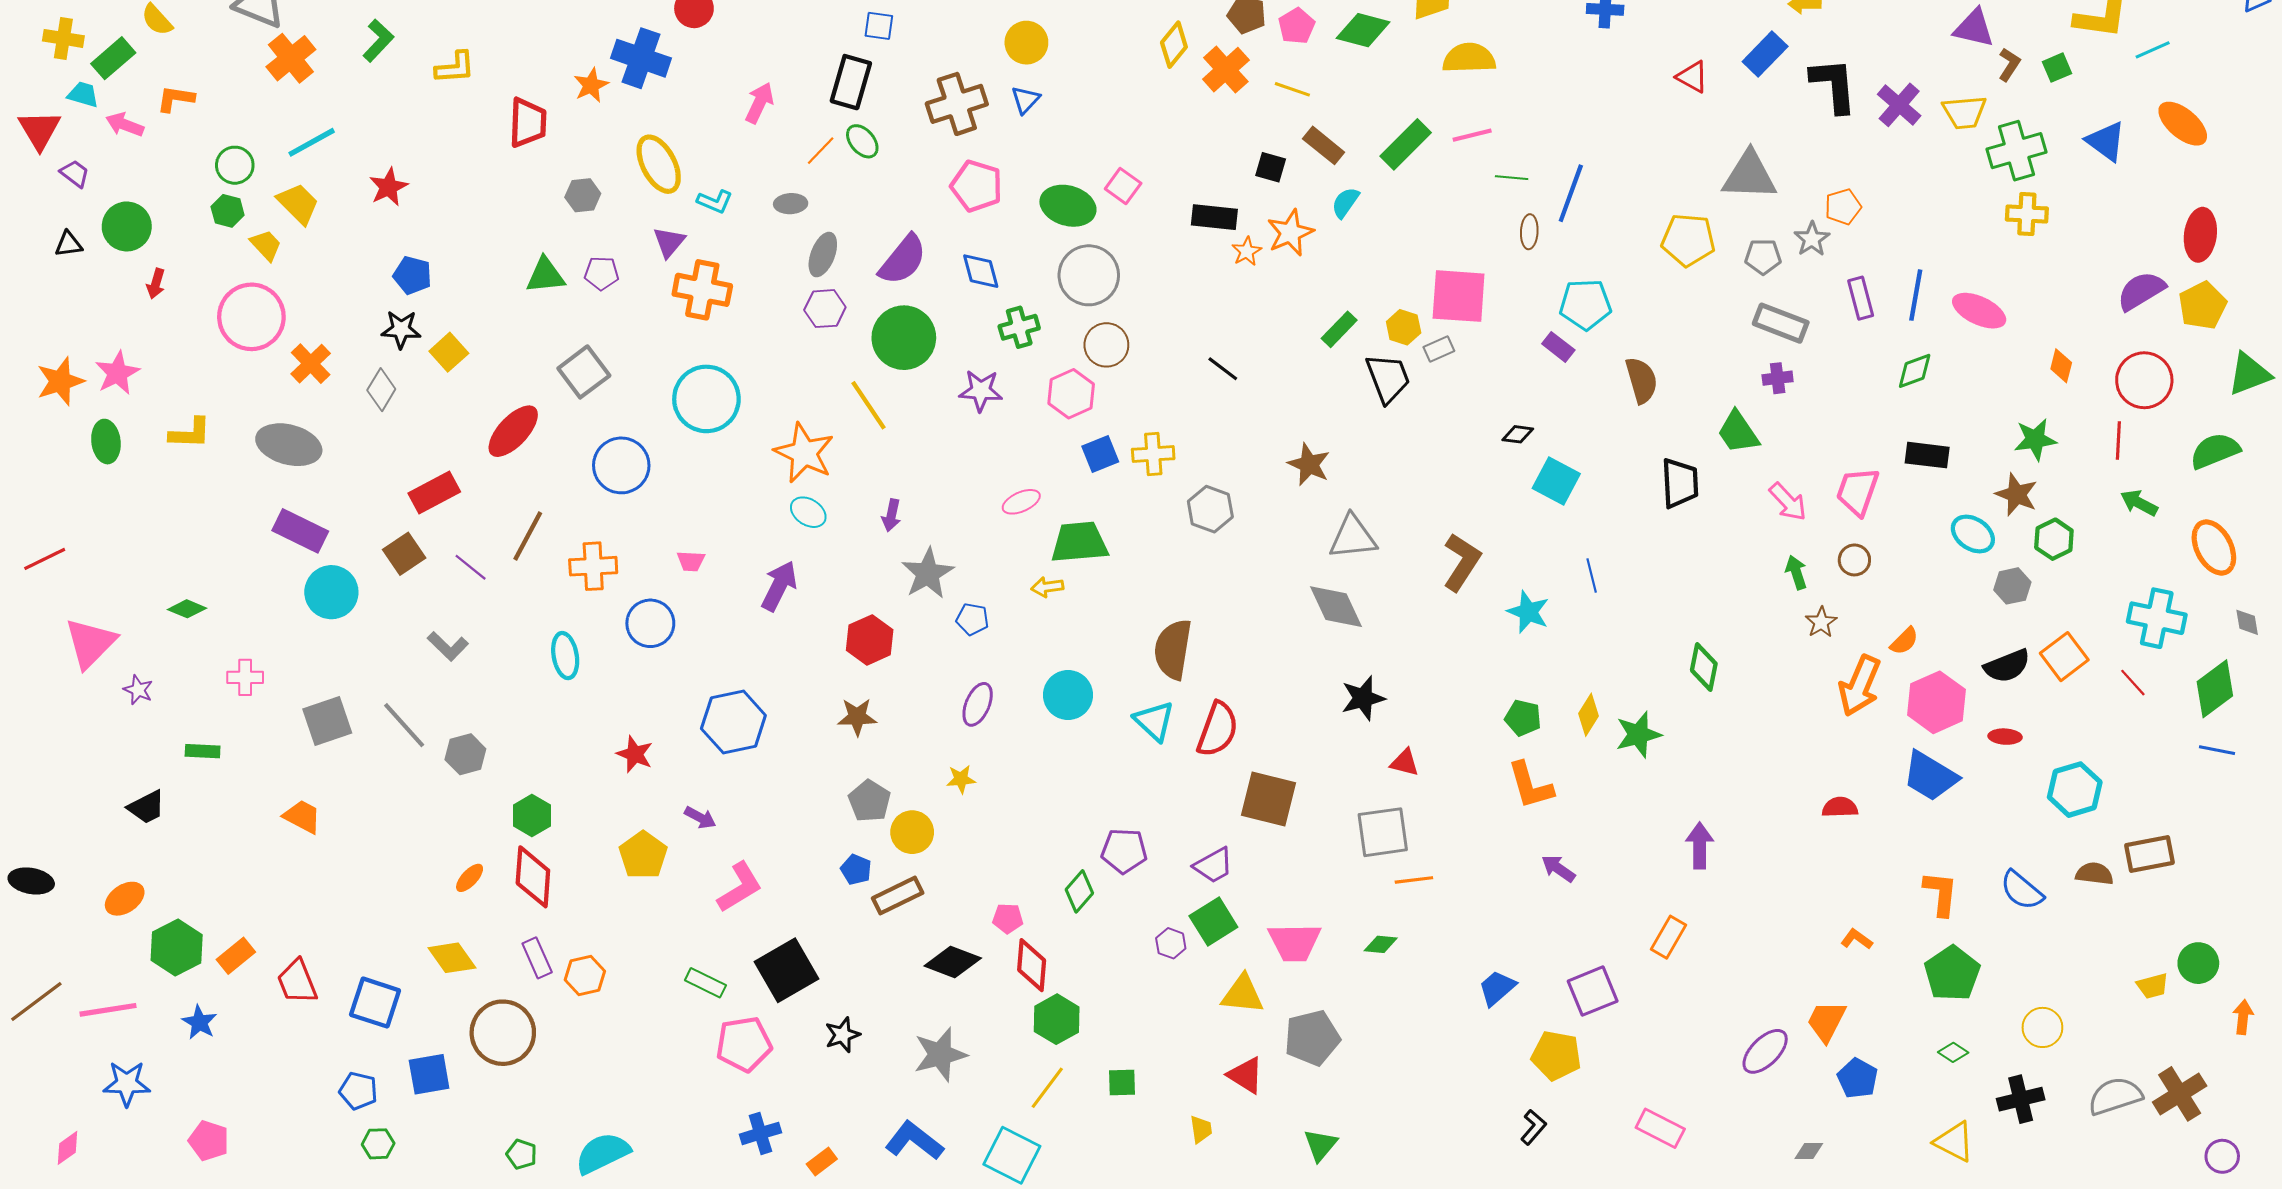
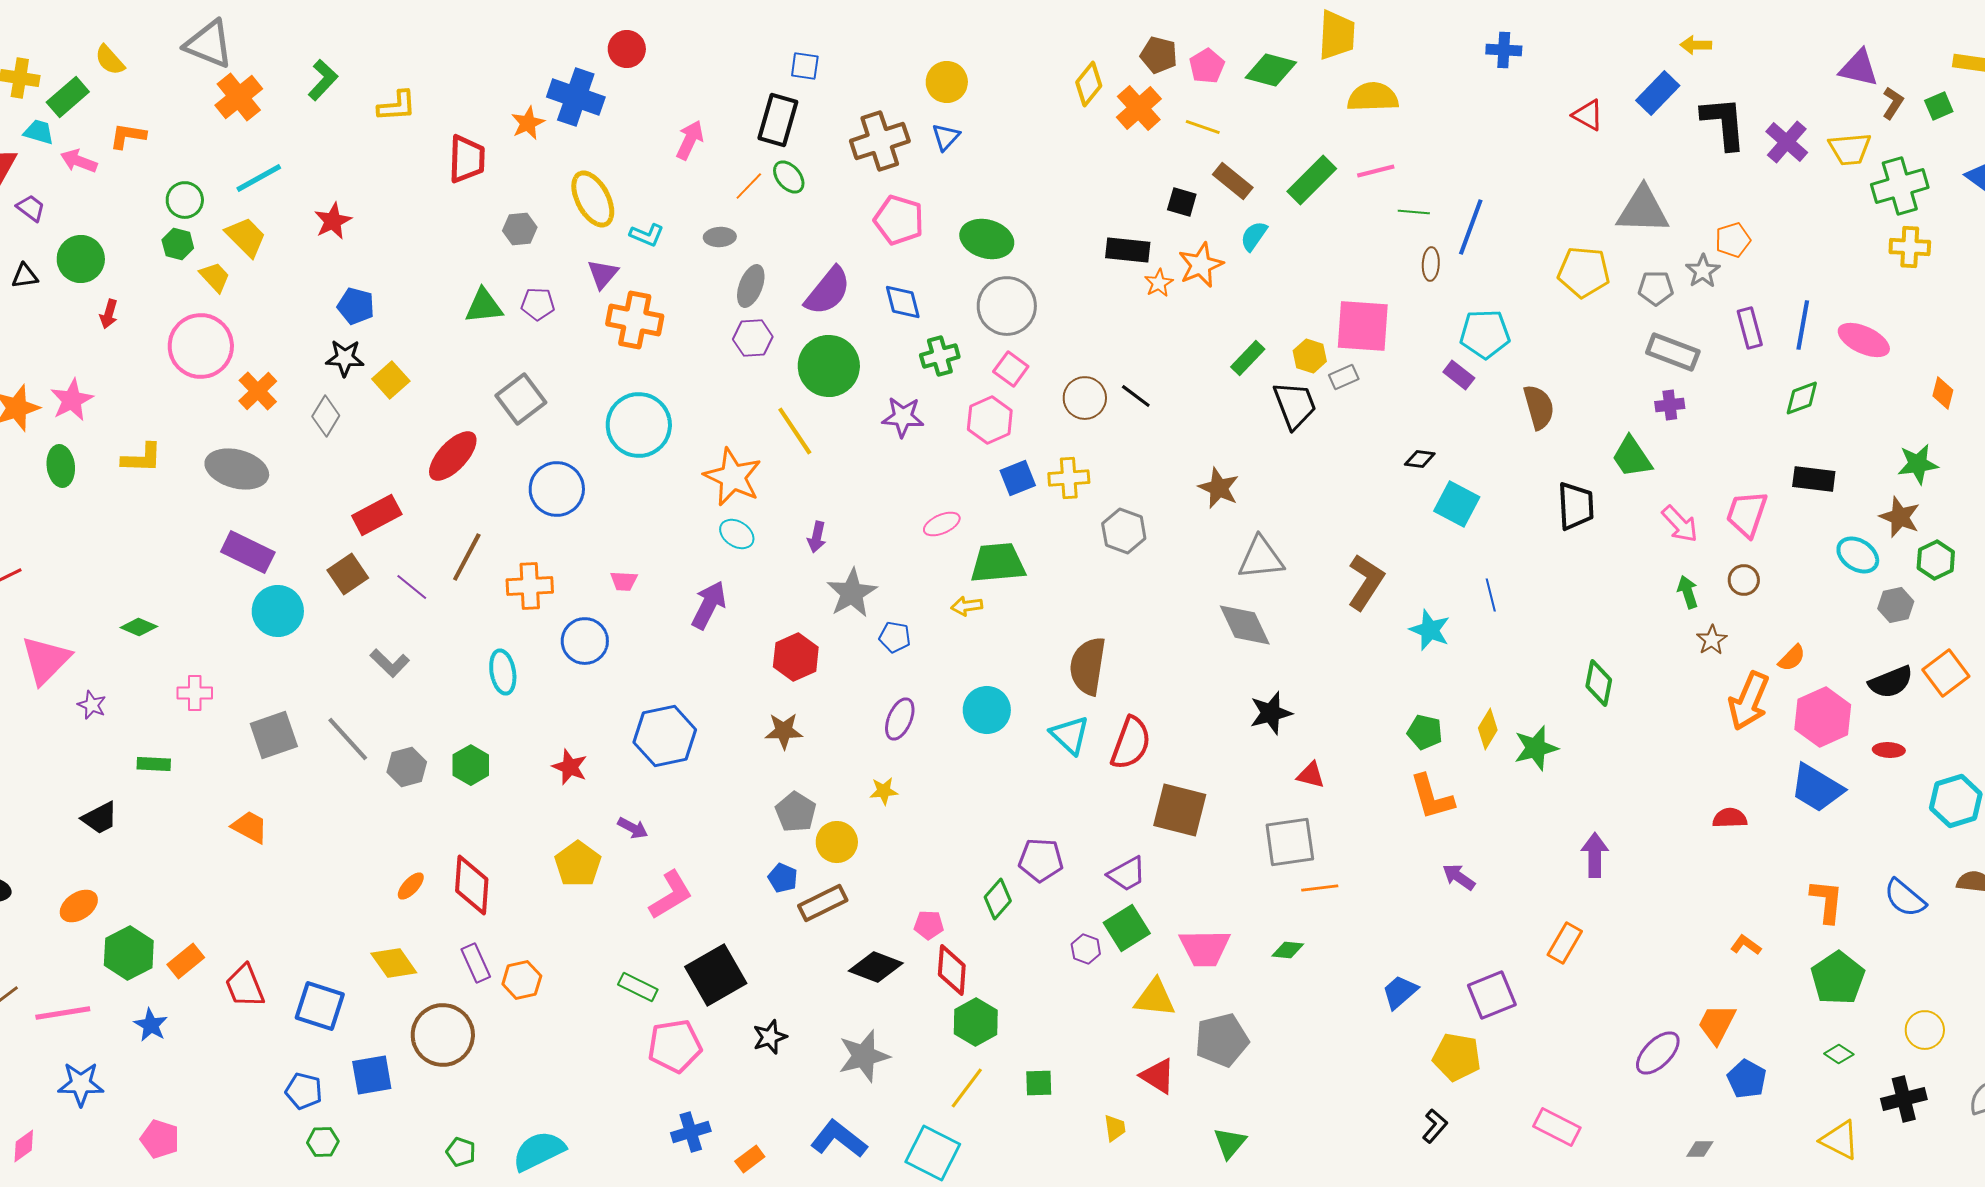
pink square: (1123, 186) -> (1011, 369), moved
brown circle: (1106, 345) -> (1085, 398), moved
green hexagon: (532, 816) -> (471, 765), moved

